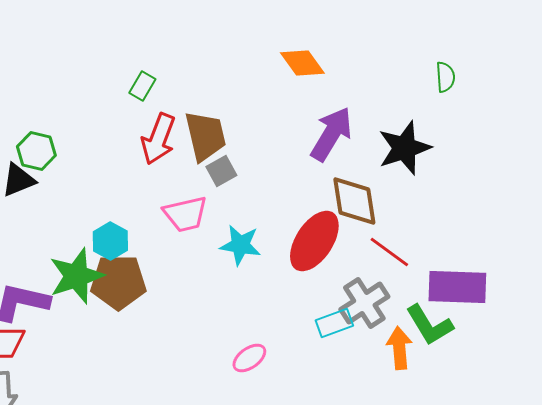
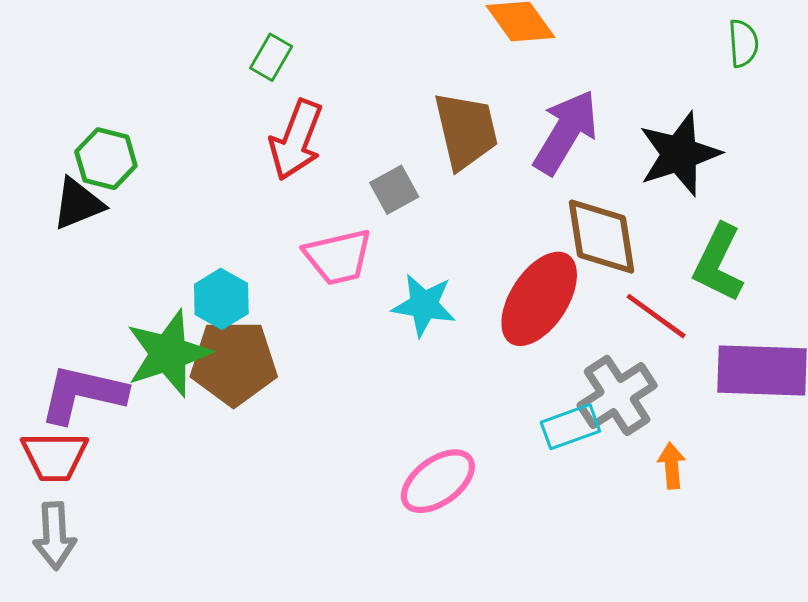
brown trapezoid: (205, 136) -> (466, 131), moved
green L-shape: (429, 325) -> (718, 263), moved, turned 57
orange arrow: (399, 348) -> (672, 466), size x0.7
pink ellipse: (249, 358) -> (438, 481), size x1.4

